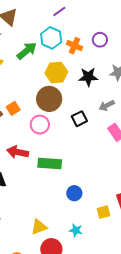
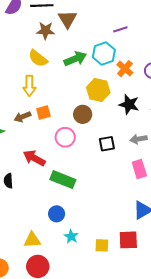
brown circle: (49, 99) -> (83, 114), size x0.7
blue circle: (74, 193) -> (57, 214), moved
cyan star: (76, 230) -> (71, 236), moved

